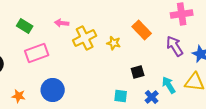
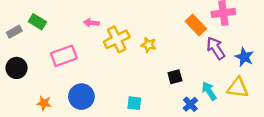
green rectangle: (25, 26) -> (37, 22), moved
orange rectangle: (142, 30) -> (196, 25), moved
cyan square: (121, 96) -> (134, 103), moved

